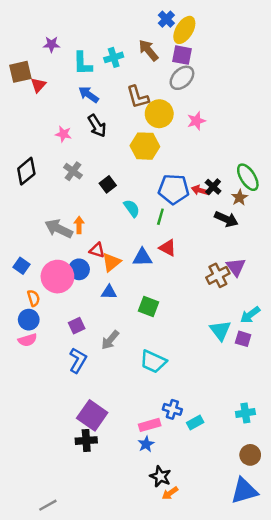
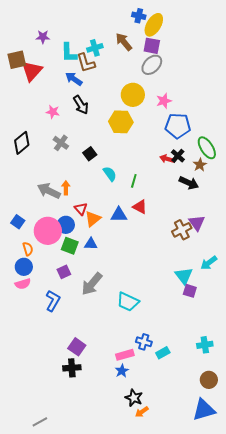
blue cross: (166, 19) -> (139, 16), turned -32
red triangle: (38, 85) -> (32, 71), size x1.6
brown L-shape: (138, 97) -> (86, 63), moved
blue pentagon: (174, 189) -> (178, 126), moved
red triangle: (97, 250) -> (81, 209), turned 32
green square: (148, 306) -> (70, 246), moved
purple square: (243, 339) -> (190, 291), moved
gray arrow: (110, 340) -> (92, 284), size x1.4
blue L-shape: (78, 360) -> (53, 301), moved
purple square: (92, 415) -> (77, 347), size x0.7

